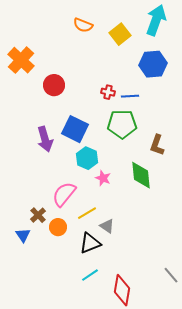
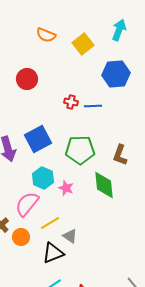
cyan arrow: (156, 20) -> (119, 30), size x0.7
red circle: (54, 85) -> (27, 79), moved
green pentagon: (122, 124) -> (80, 150), moved
blue square: (75, 129) -> (38, 139), turned 36
cyan hexagon: (87, 158) -> (43, 178), moved

